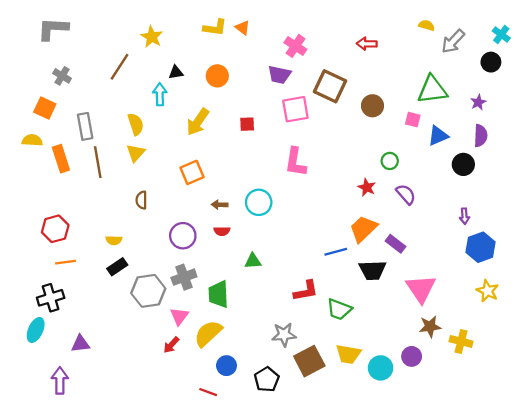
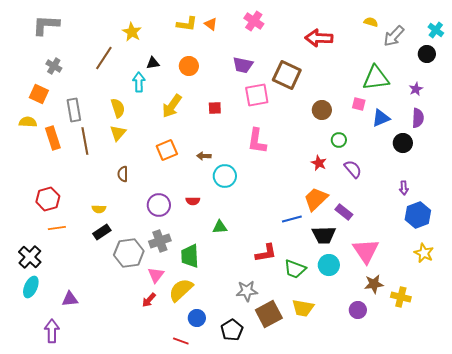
red arrow: (367, 44) -> (319, 38), size x1.5
pink cross: (295, 46) -> (254, 21), moved
brown circle: (372, 106) -> (322, 110), moved
brown arrow: (220, 205) -> (204, 156), moved
black cross: (51, 298) -> (30, 257), moved, turned -30
cyan circle: (381, 368) -> (329, 265), moved

